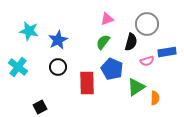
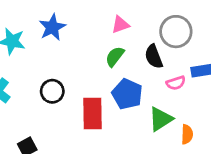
blue star: (58, 40) -> (52, 27), moved
black semicircle: (131, 42) -> (154, 57), turned 144

